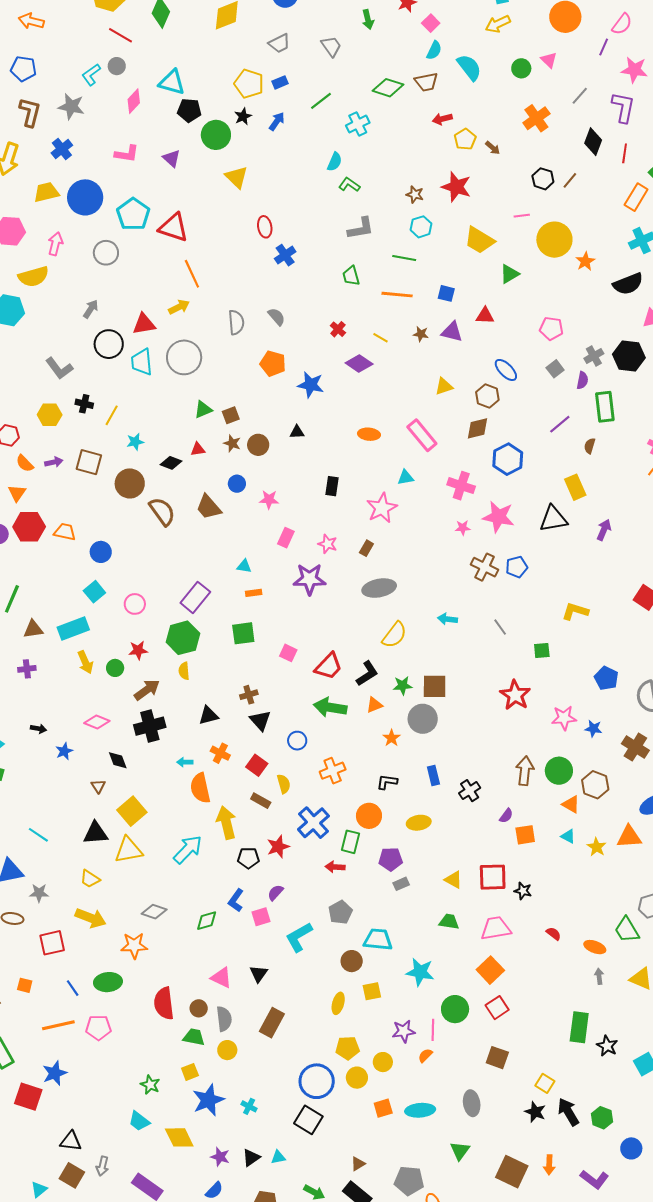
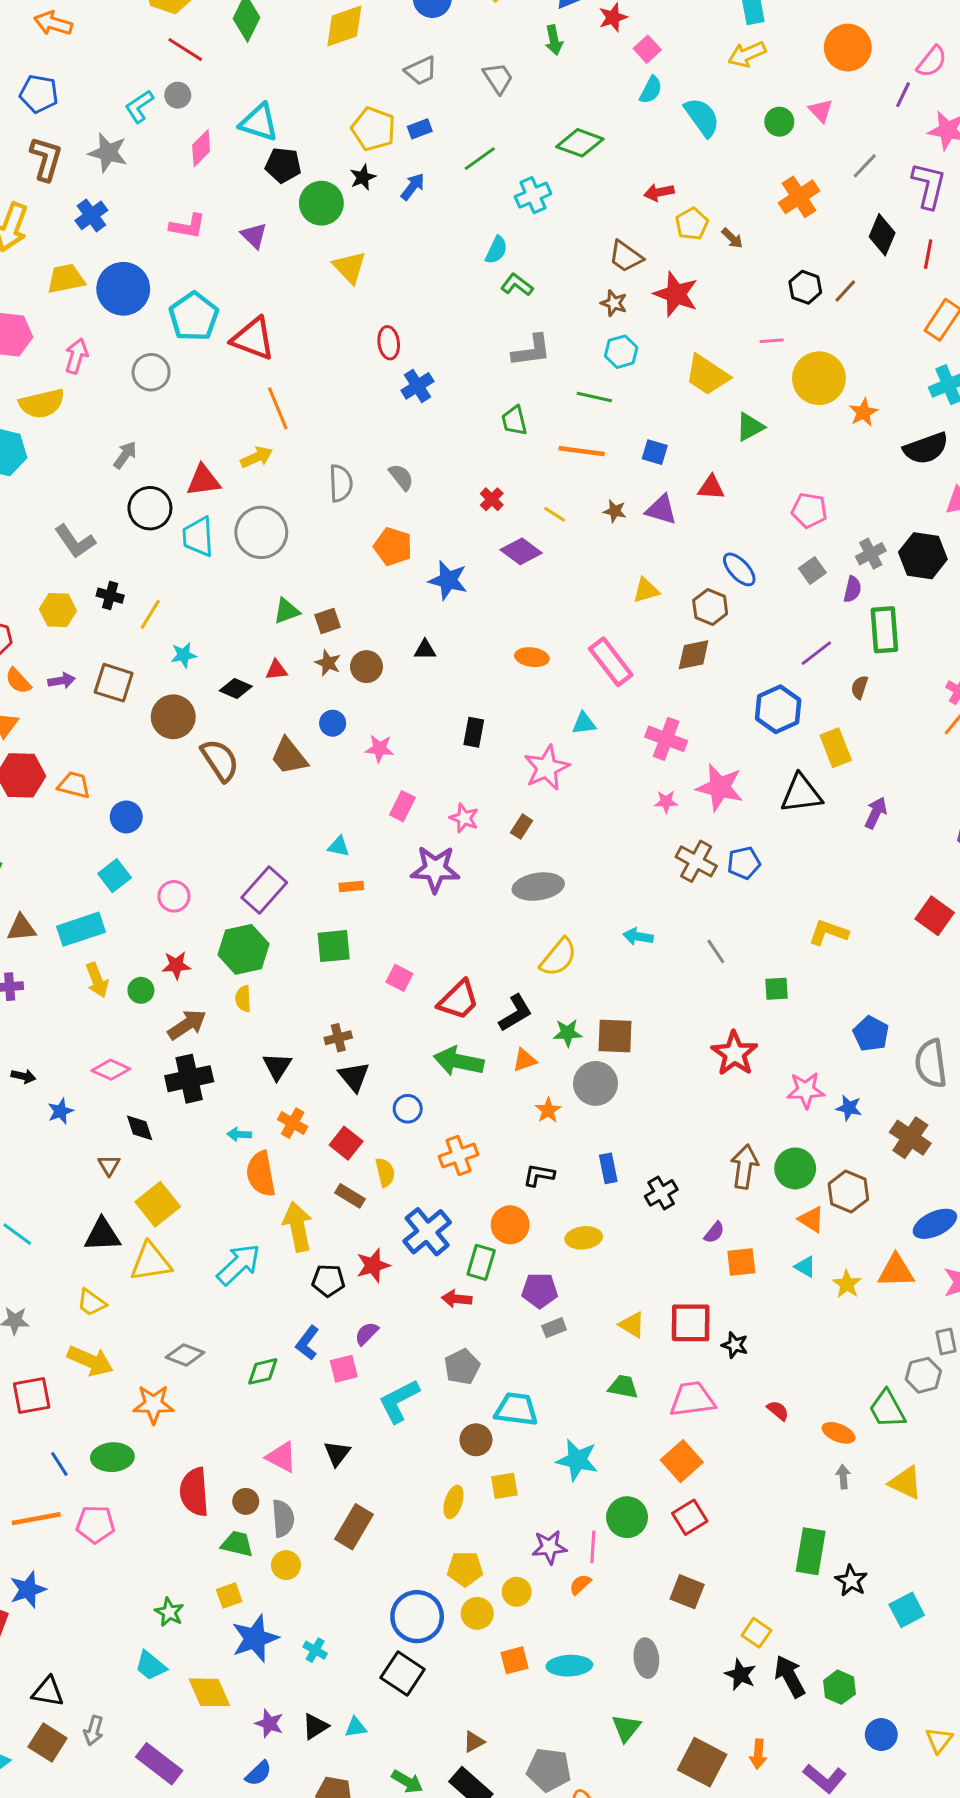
brown trapezoid: (426, 82) -> (626, 256), moved, turned 45
blue hexagon: (508, 459) -> (778, 709), moved
black triangle: (209, 715) -> (277, 1066), turned -45

